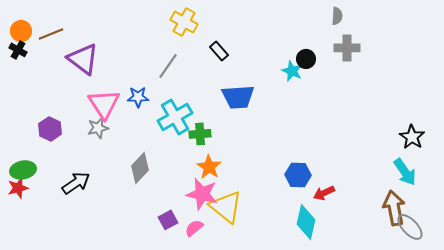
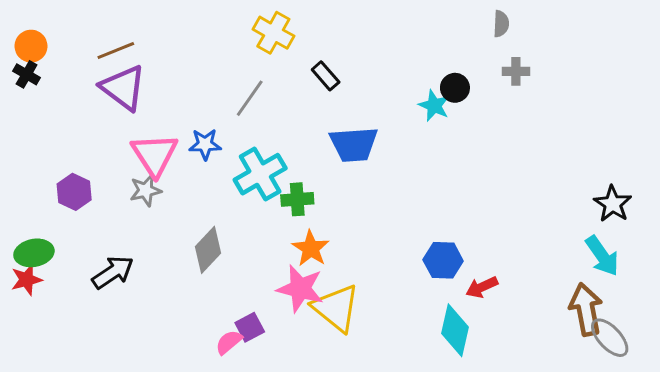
brown line: (51, 34) -> (116, 51), moved
gray cross: (347, 48) -> (516, 71), size x0.7
pink semicircle: (194, 228) -> (229, 342), moved

